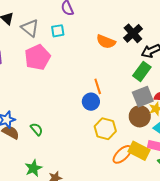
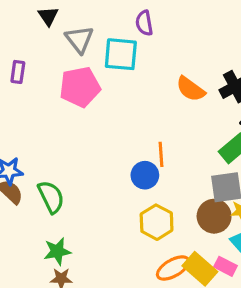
cyan square: (58, 31) -> (121, 54), size x1.6
green semicircle: (37, 129) -> (51, 197), size x1.5
green star: (33, 168) -> (57, 251), moved

